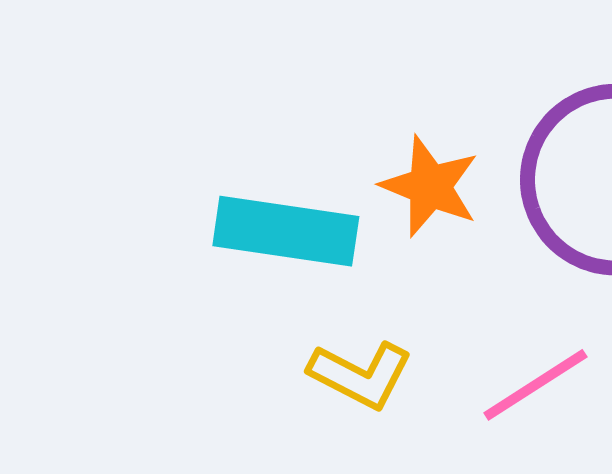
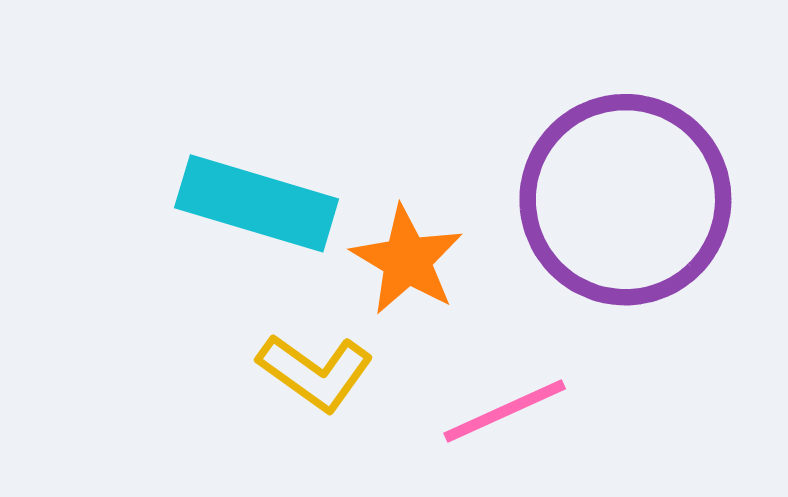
orange star: (430, 186) -> (407, 260), moved

